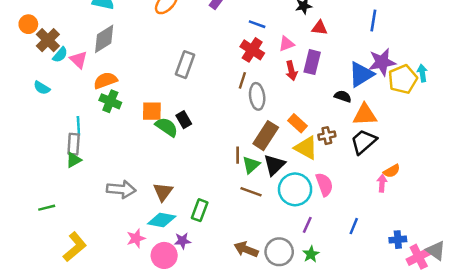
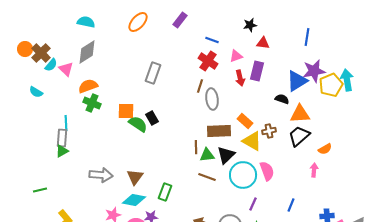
orange circle: (28, 24) -> (25, 49), moved
cyan arrow: (422, 73) -> (347, 80), size x1.5
brown rectangle: (266, 136) -> (219, 131), turned 55
green triangle: (251, 165) -> (207, 155), turned 35
orange semicircle: (392, 171) -> (325, 149), moved

